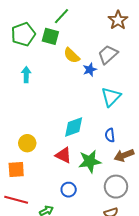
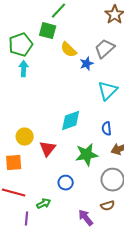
green pentagon: (23, 34) -> (21, 45), moved
red triangle: (64, 155) -> (48, 149), moved, turned 42

